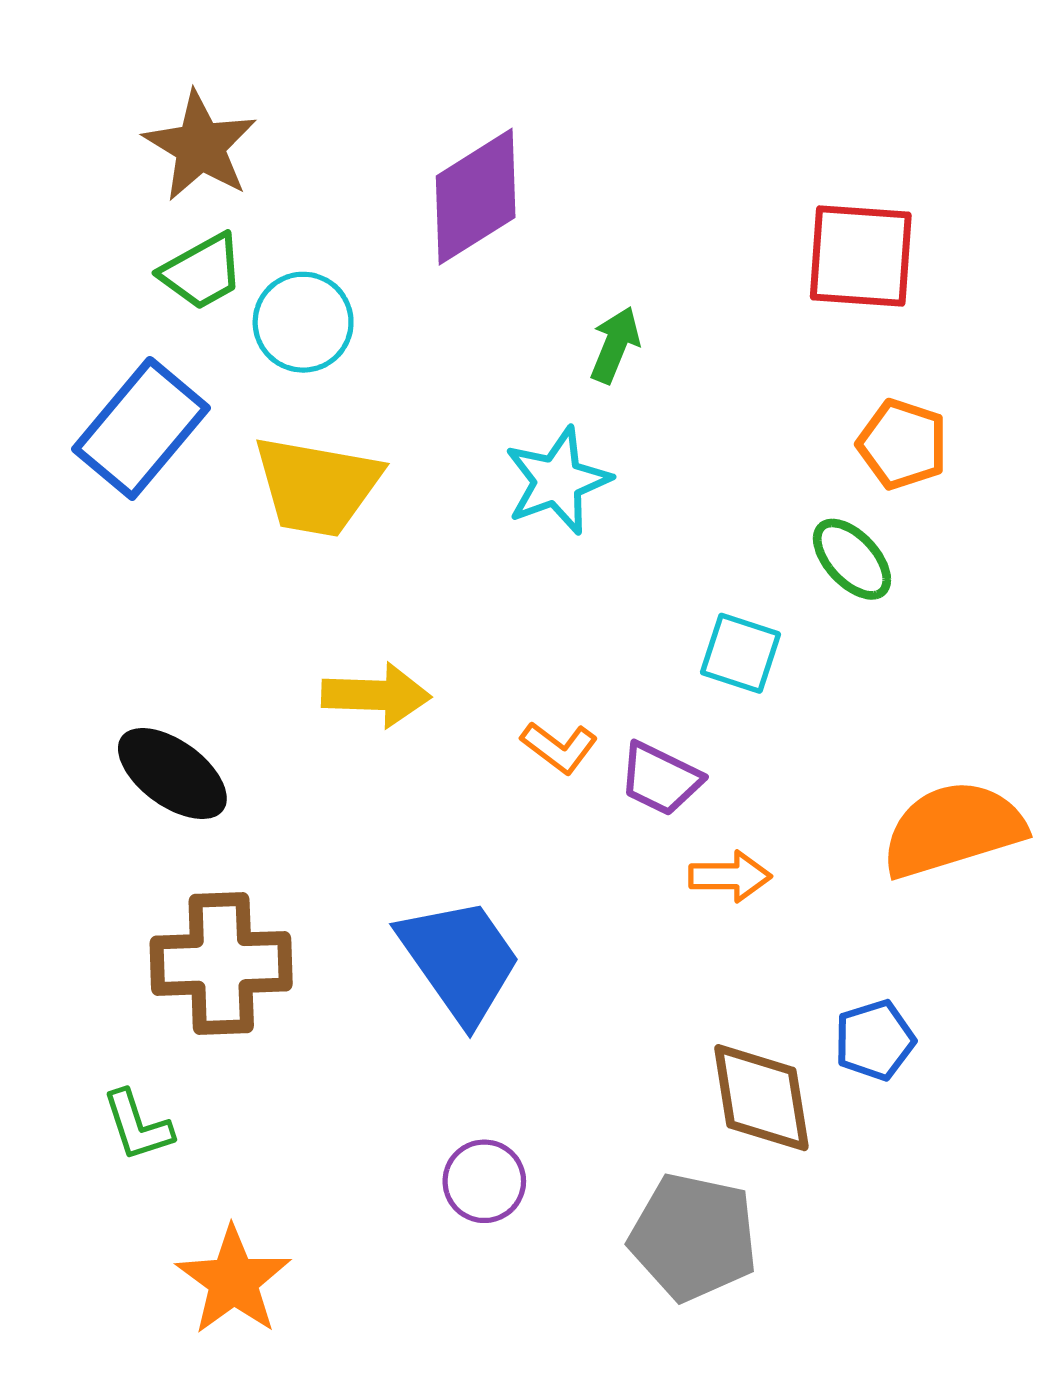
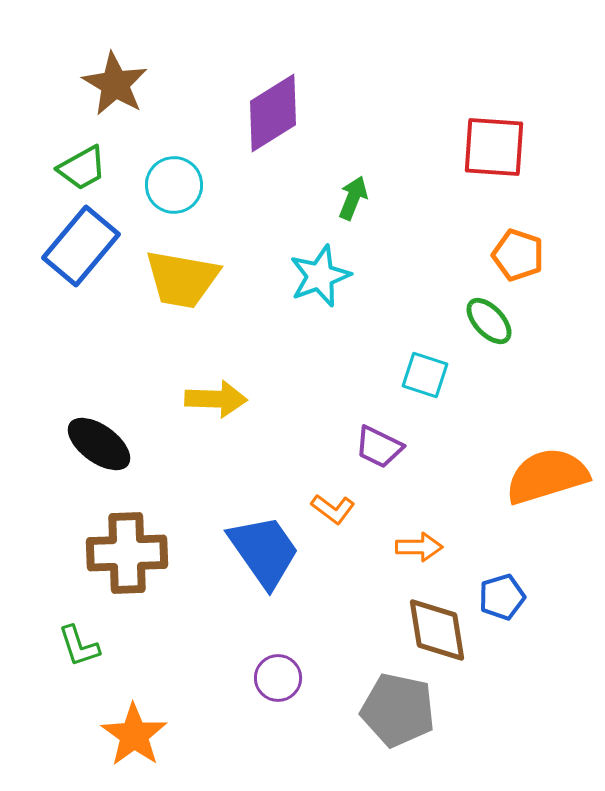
green trapezoid: (202, 272) -> (82, 168), moved
orange L-shape: (559, 747) -> (333, 509), moved
orange arrow: (730, 876) -> (419, 547), moved

